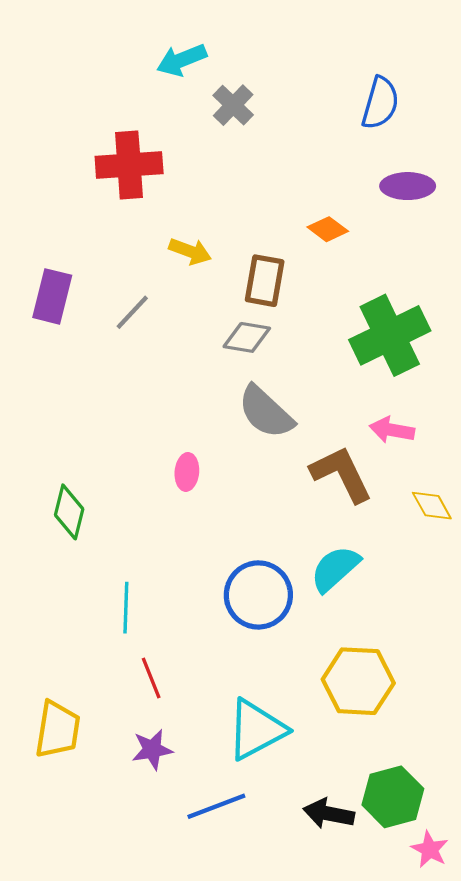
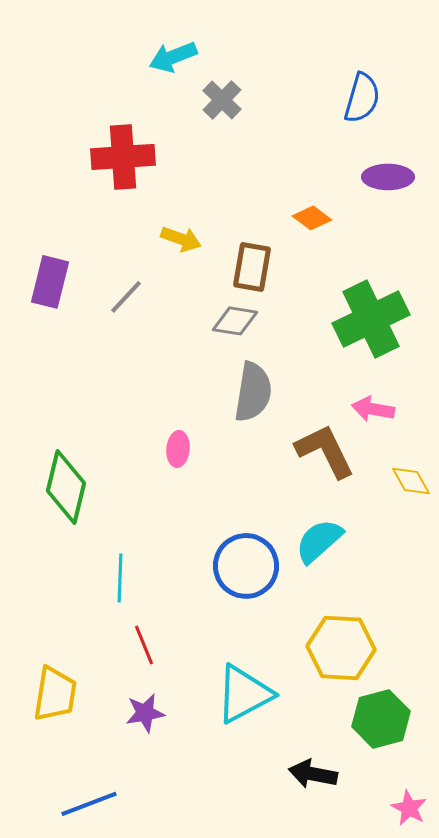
gray semicircle: (266, 412) -> (253, 392), turned -124
green diamond: (69, 512) -> (66, 487), size x1.4
green hexagon: (393, 797) -> (381, 719), moved
blue line: (216, 806) -> (89, 804), moved

